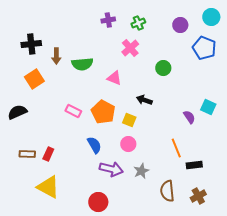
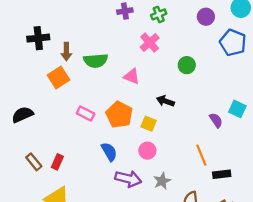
orange square: (34, 79) -> (59, 77), moved
brown rectangle: (27, 154) -> (34, 162), turned 49

